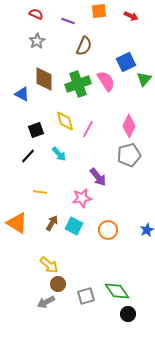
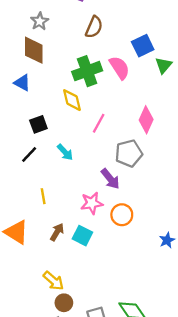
brown diamond: (44, 79) -> (34, 50), moved
yellow diamond: (65, 121) -> (72, 100), moved
gray pentagon: (129, 155) -> (129, 153), moved
yellow line: (40, 192) -> (43, 196), turned 72
orange circle: (108, 230) -> (122, 215), moved

